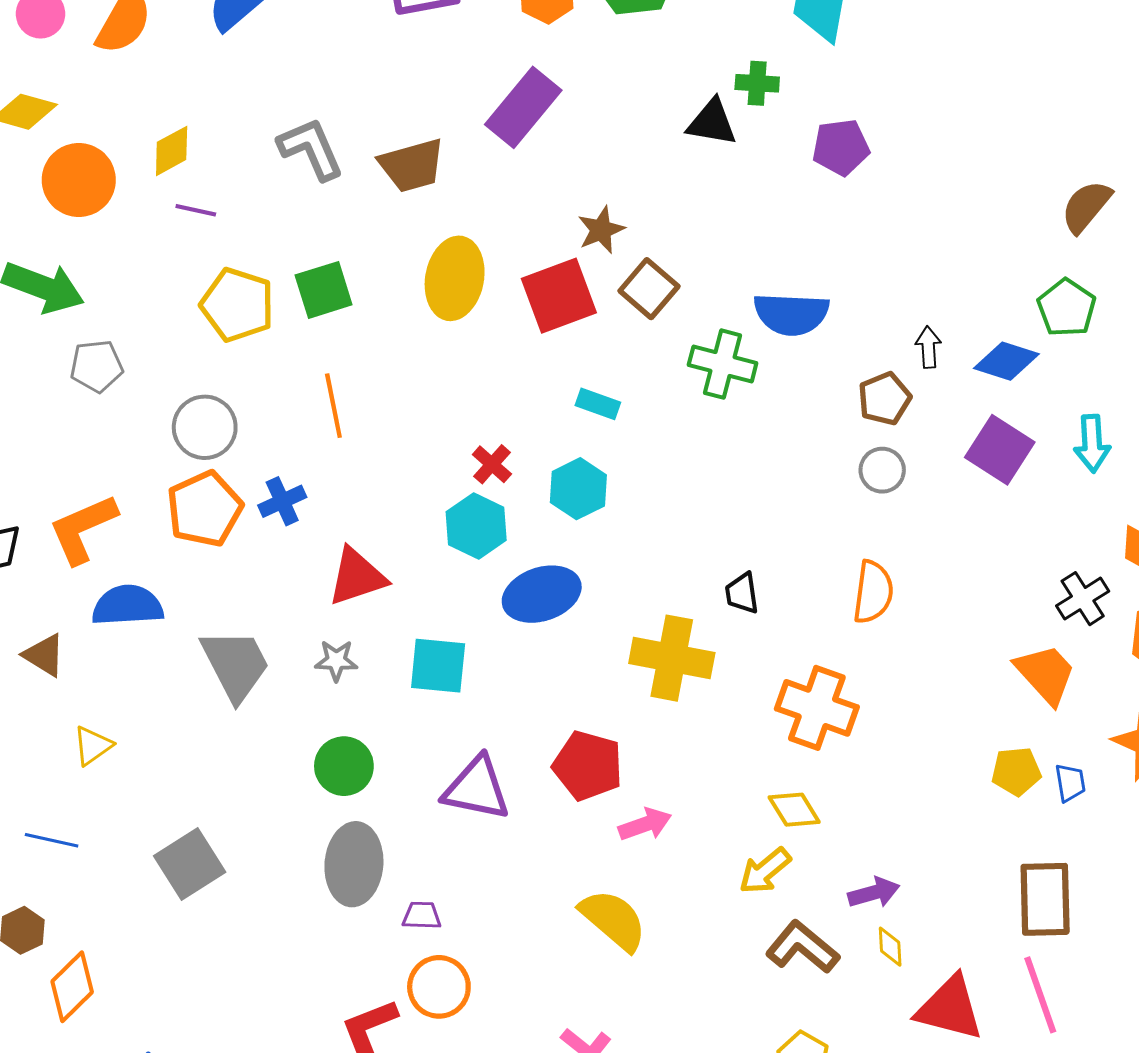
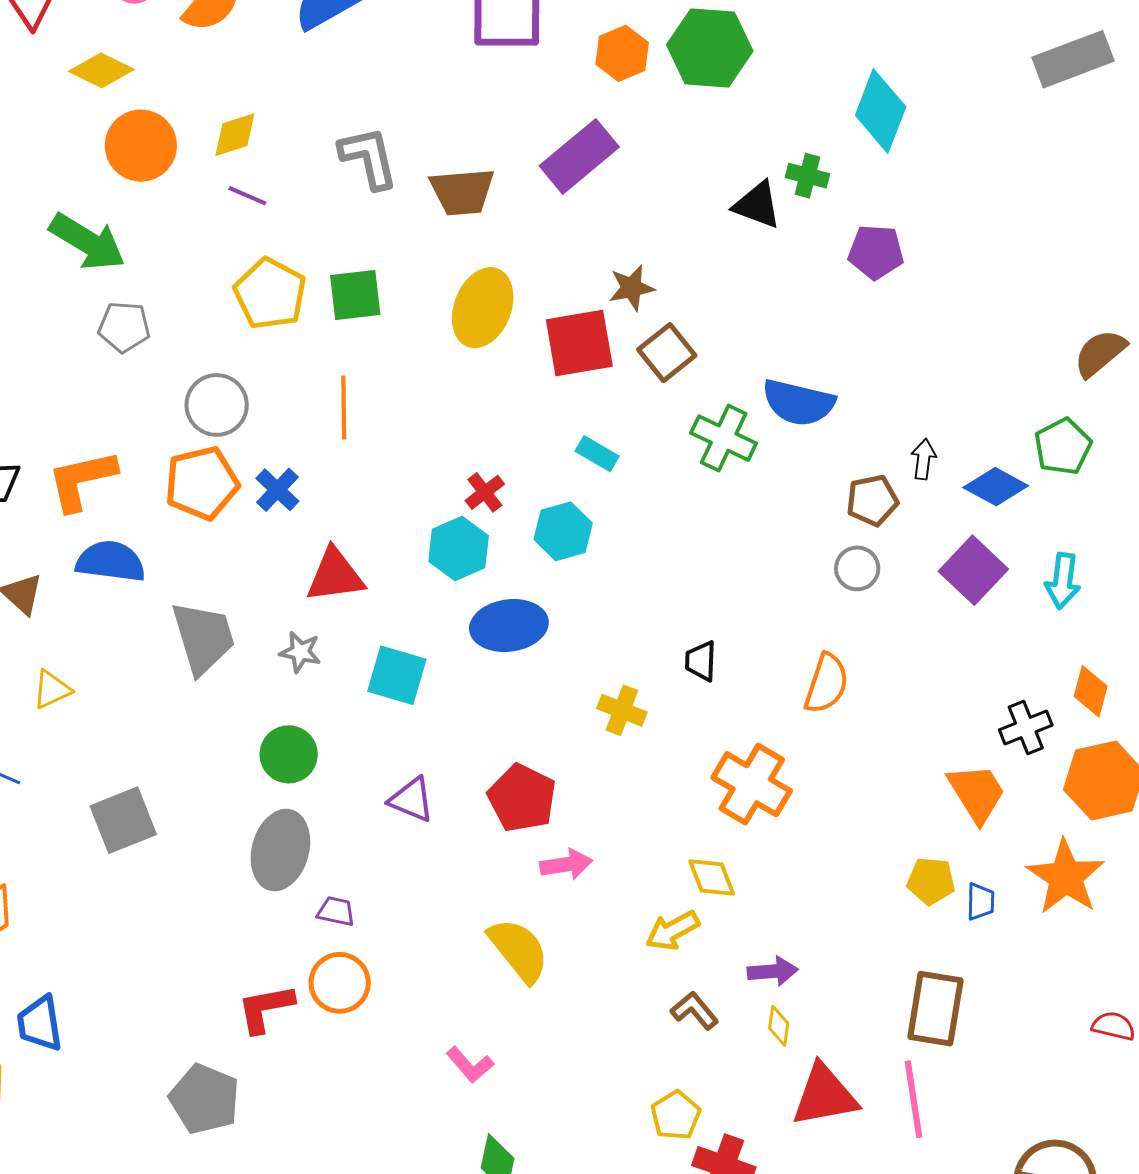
blue cross: (282, 501) -> (277, 490), turned -33
yellow cross: (672, 658) -> (622, 710), size x0.6
purple triangle: (477, 788) -> (412, 800), size x0.7
brown L-shape: (802, 947) -> (695, 1011), size x0.7
red triangle: (950, 1008) -> (825, 1096), turned -36

